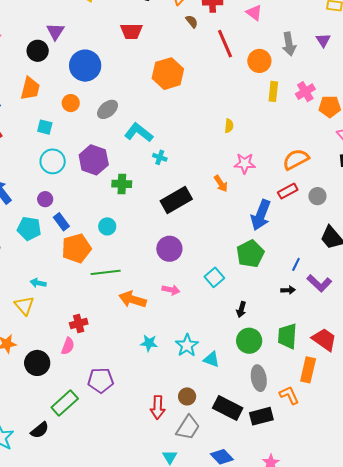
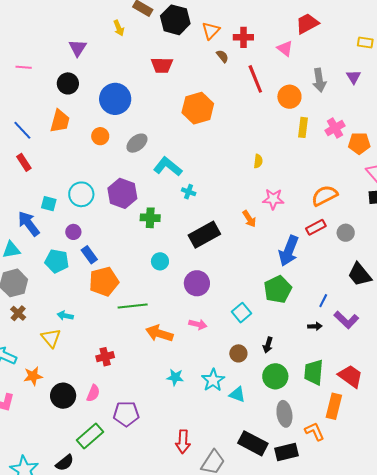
purple triangle: (55, 31) -> (78, 48), moved
cyan square: (45, 127) -> (49, 204), moved
cyan circle: (107, 226) -> (160, 261), moved
pink semicircle: (68, 346) -> (93, 393), moved
brown circle: (187, 396) -> (238, 353), moved

